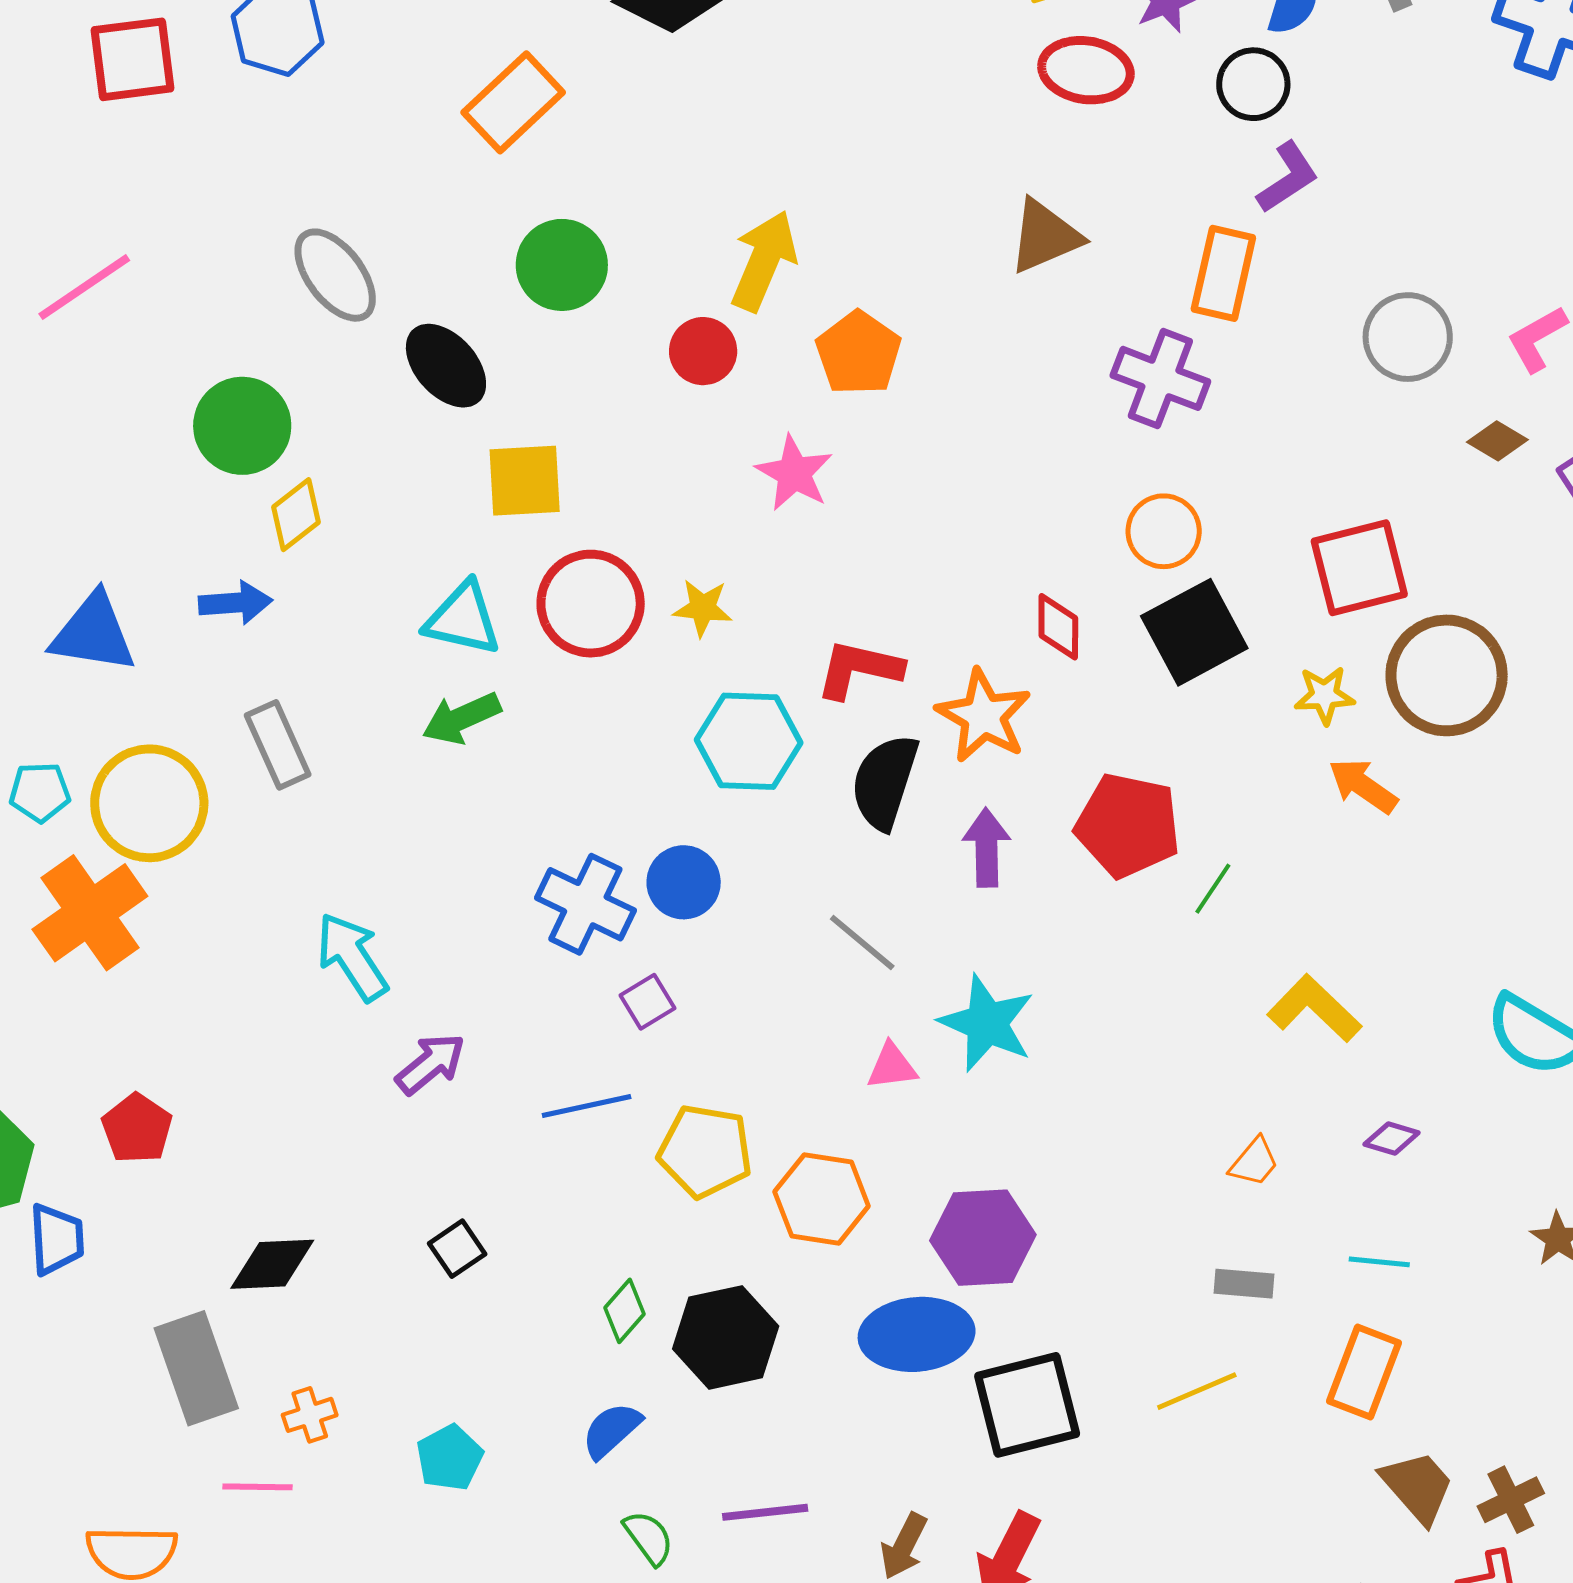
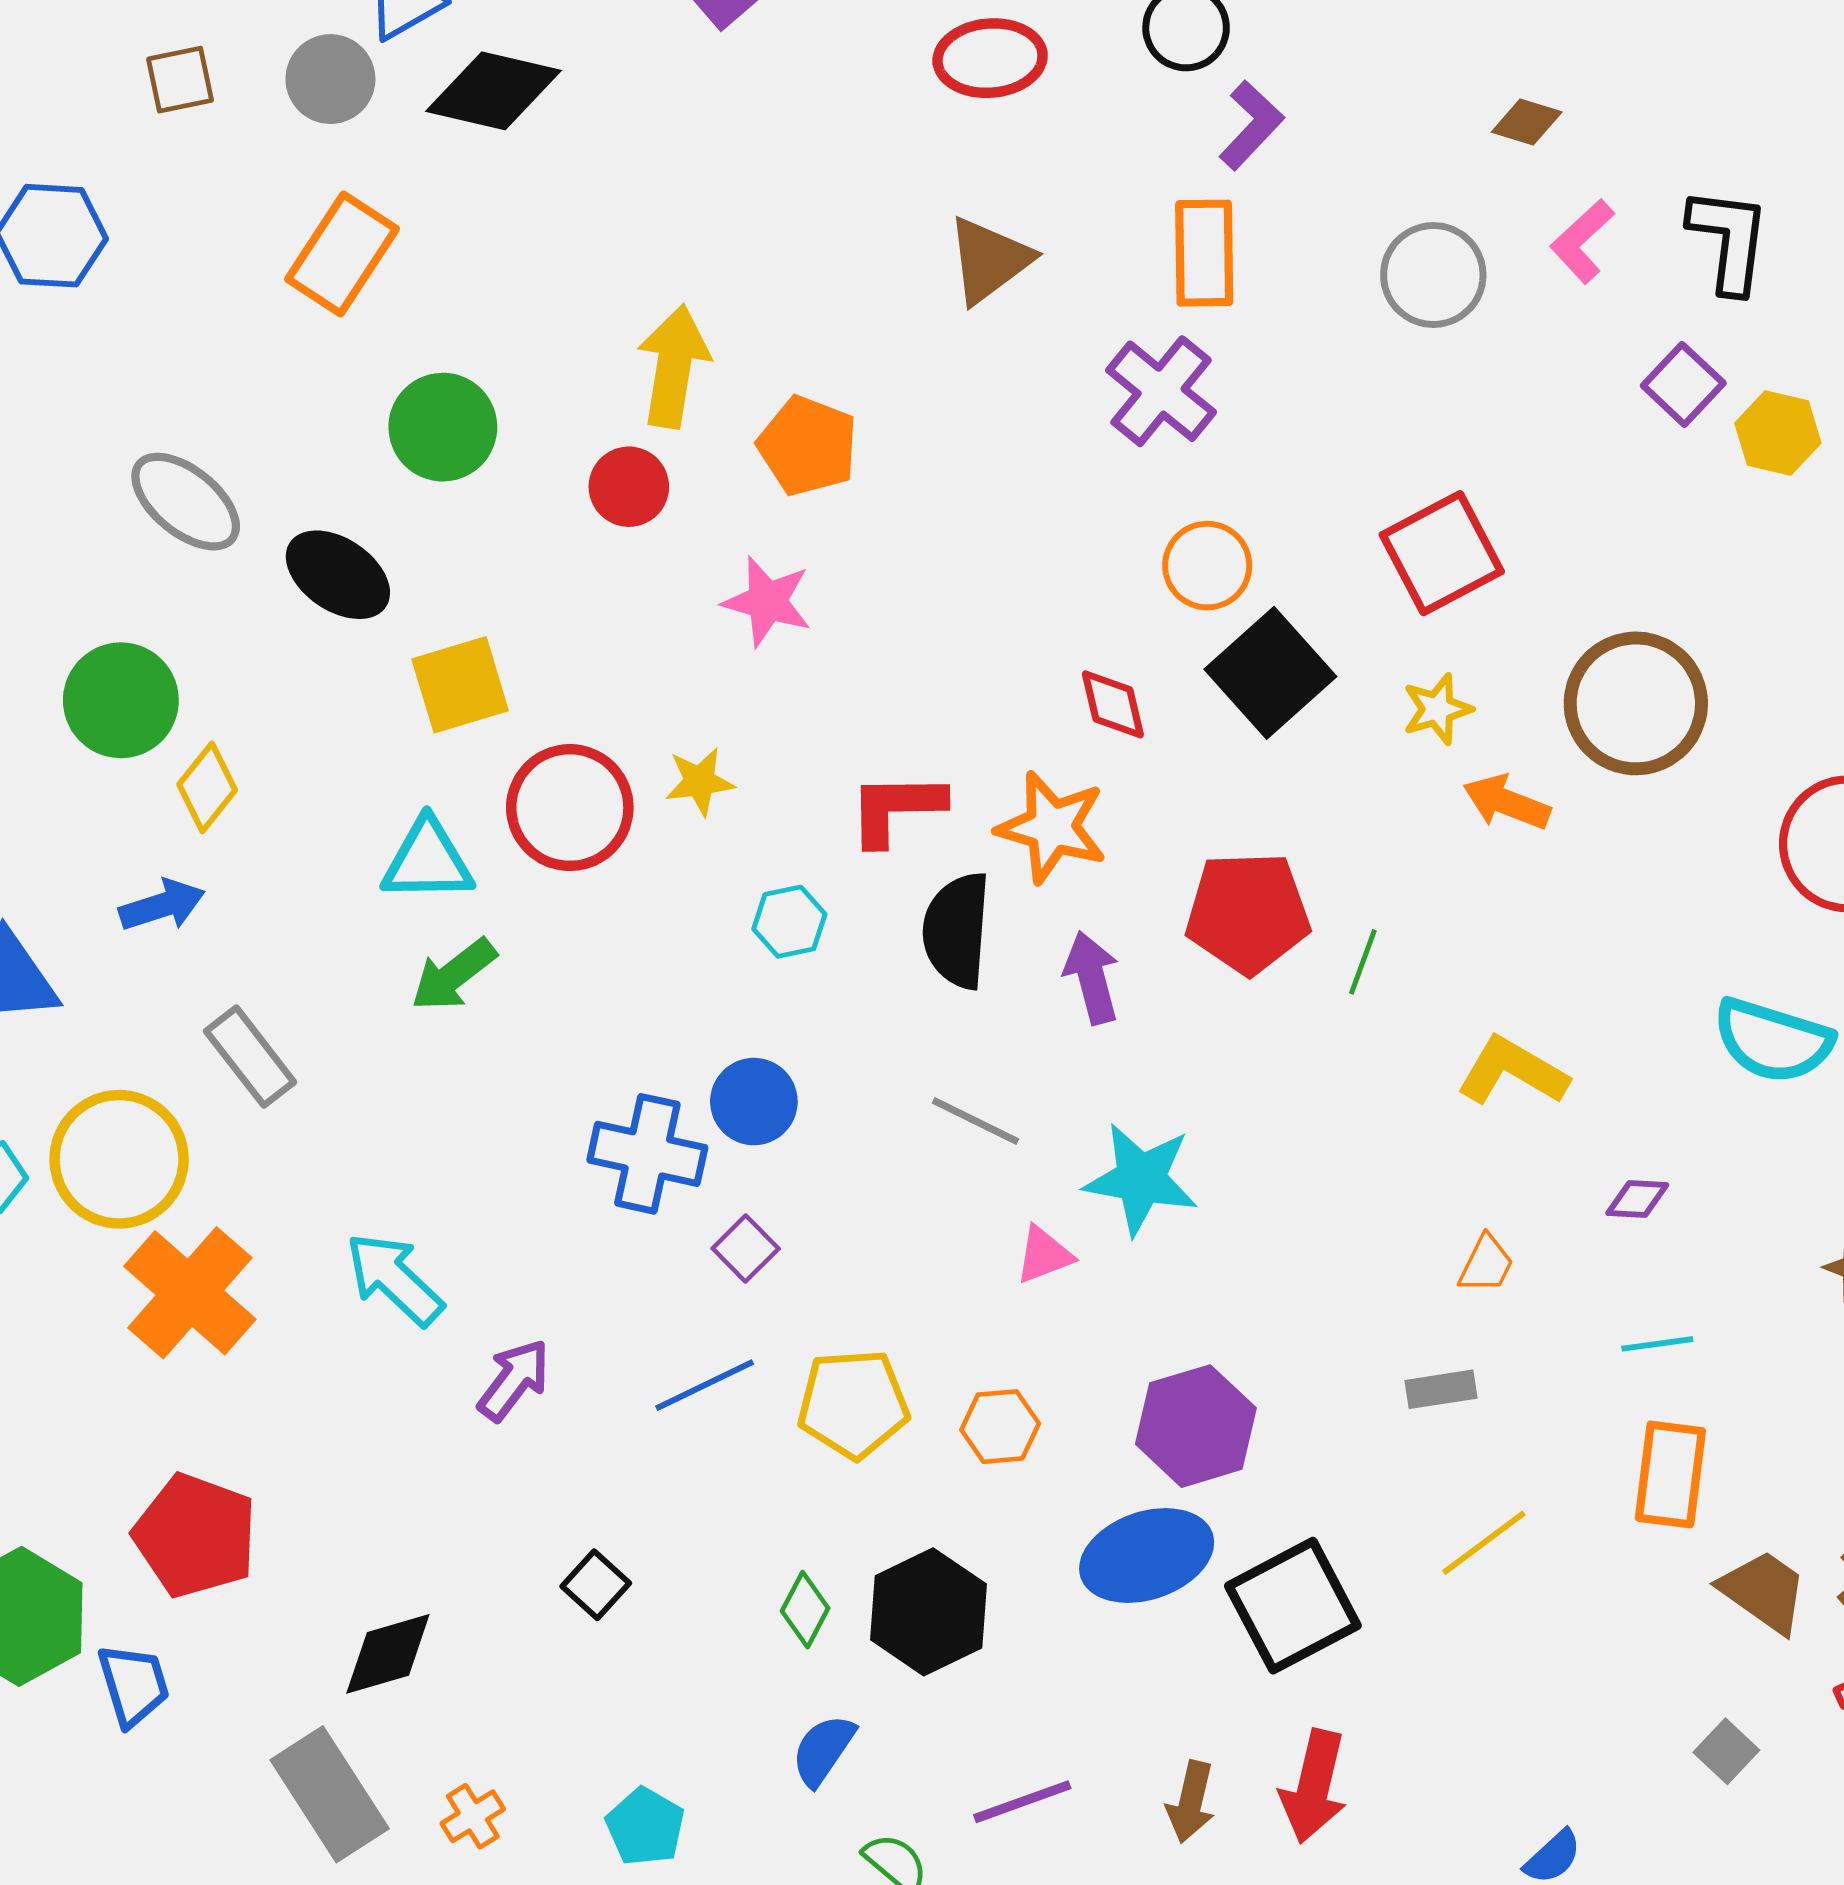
purple cross: (1160, 378) -> (1161, 391), turned 32
brown diamond: (1497, 441) -> (1527, 122), moved
brown circle: (1447, 675) -> (1636, 703), moved
cyan hexagon: (749, 741) -> (789, 922), size x0.6
orange cross: (90, 913) -> (190, 1293), moved
red pentagon: (137, 1128) -> (195, 1536), size x1.5
orange hexagon: (822, 1199) -> (1000, 1427), size x0.7
gray rectangle: (1244, 1284) -> (1441, 1389), moved

